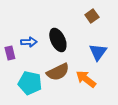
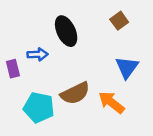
black ellipse: (58, 40) -> (66, 31), moved

